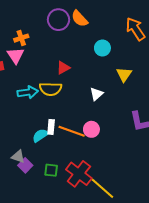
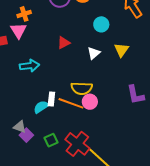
yellow semicircle: (51, 89) -> (82, 88), moved
white triangle: (96, 94) -> (94, 53), moved
green square: (51, 170) -> (51, 140), turned -32

